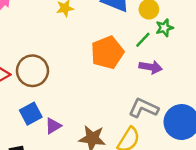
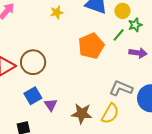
purple arrow: (151, 67) -> (138, 53), moved
purple triangle: (53, 126) -> (51, 105), turned -32

